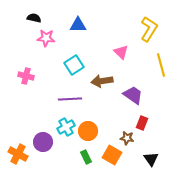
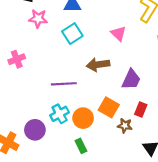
cyan square: (74, 65) -> (72, 34), moved
pink cross: (26, 76) -> (17, 59), turned -35
purple trapezoid: (133, 95) -> (131, 80), turned 80
orange square: (112, 155) -> (109, 107), moved

